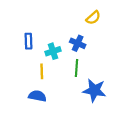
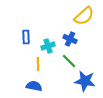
yellow semicircle: (93, 18) -> (84, 16), size x1.5
green line: (76, 68) -> (69, 61), turned -49

